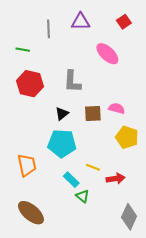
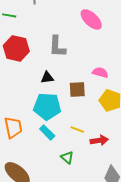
black triangle: (62, 114) -> (47, 77), turned 32
brown square: (93, 114) -> (77, 89), moved
cyan rectangle: (71, 180) -> (47, 132), moved

